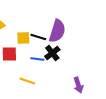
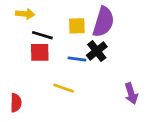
black line: (38, 37) -> (42, 35), moved
yellow square: (23, 38) -> (77, 26), moved

